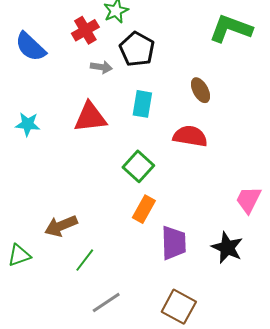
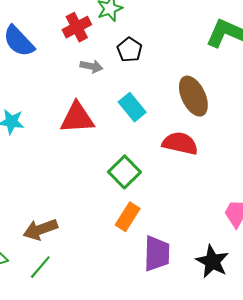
black pentagon: (137, 49) -> (130, 50), size x0.7
brown ellipse: (200, 90) -> (193, 96), size x1.5
cyan rectangle: (142, 104) -> (132, 107), turned -52
green line: (85, 260) -> (40, 267), moved

